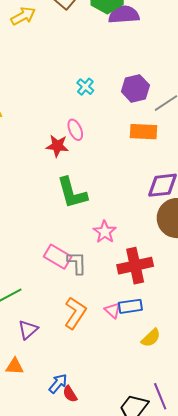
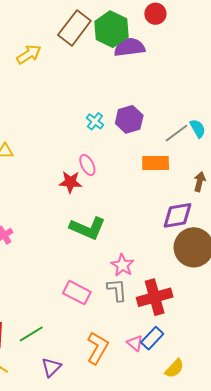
purple hexagon: (135, 88) -> (129, 119), moved
green L-shape: (72, 193) -> (88, 228), turned -48
gray L-shape: (77, 263) -> (117, 290), moved
blue rectangle: (130, 306) -> (152, 338), turned -35

